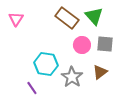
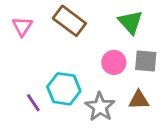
brown rectangle: (67, 18) -> (69, 21), moved
brown triangle: (100, 72) -> (139, 100), turned 35
purple line: (32, 88) -> (33, 103), moved

